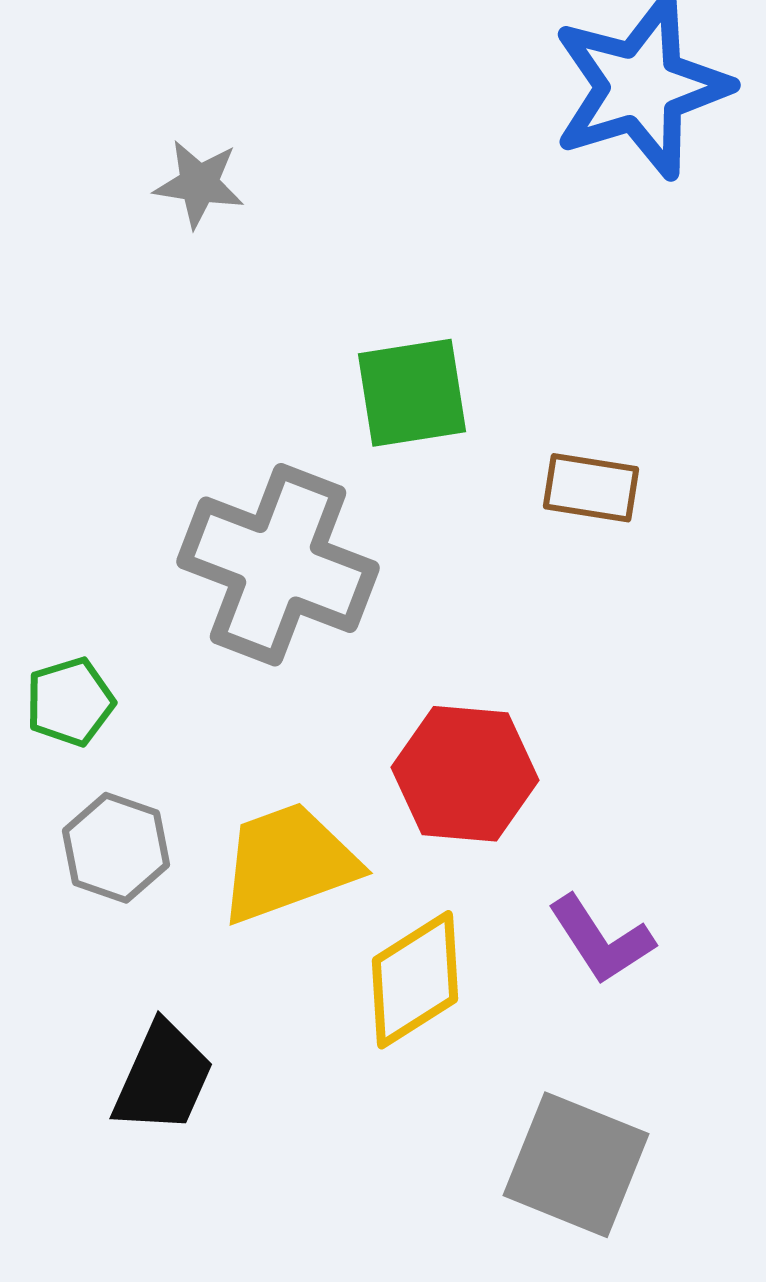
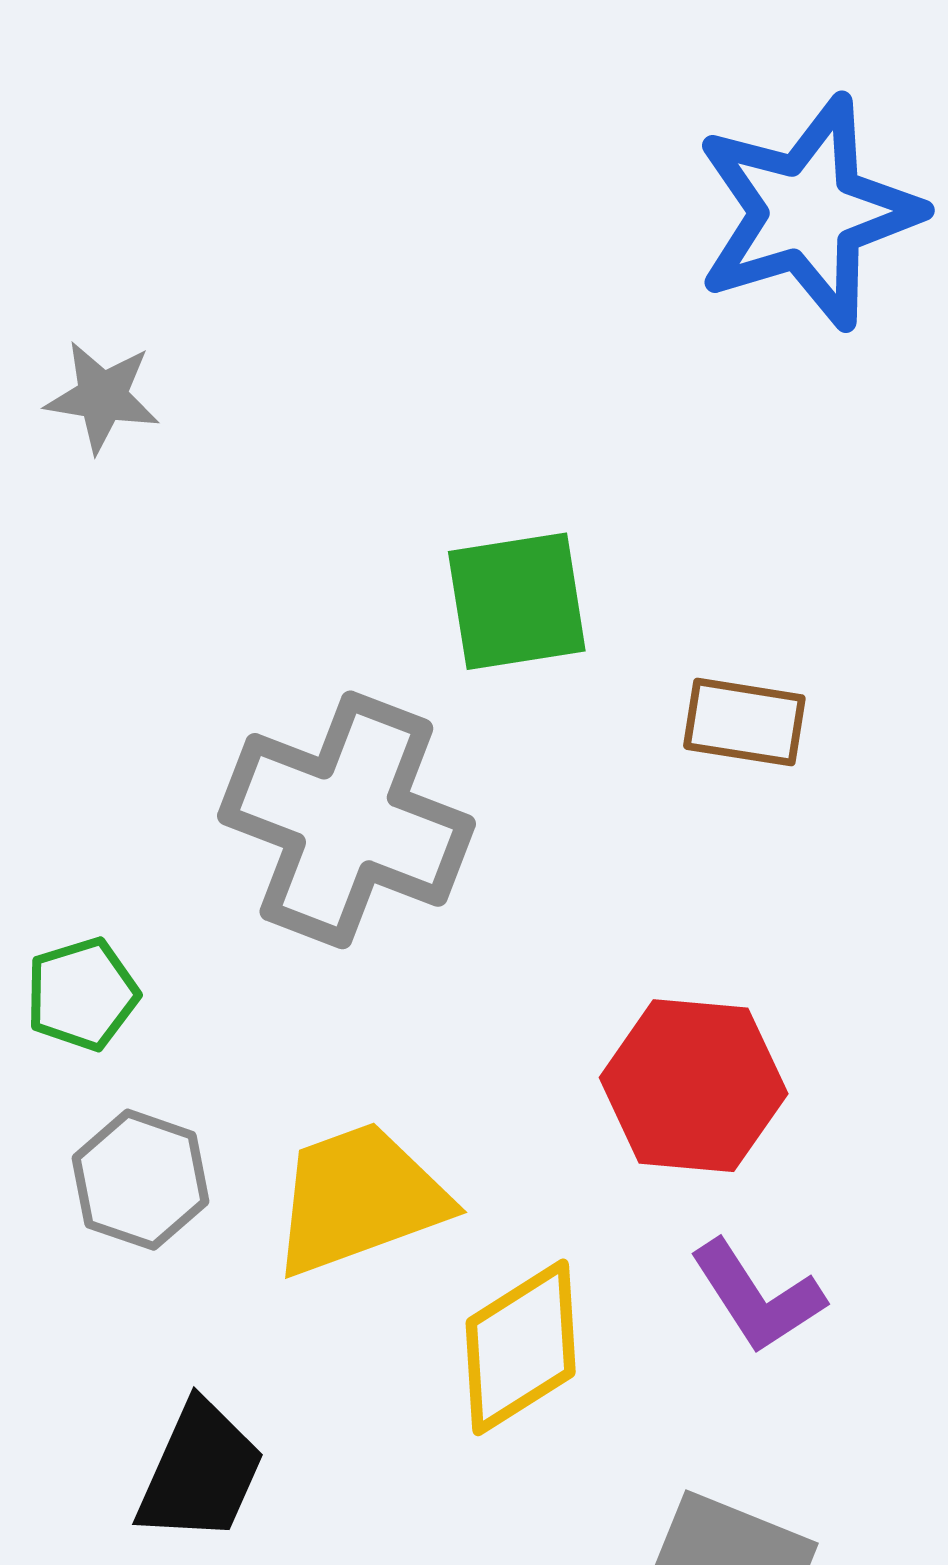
gray star: (199, 184) -> (102, 397), moved
red hexagon: (465, 774) -> (694, 1086), moved

